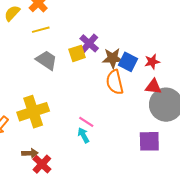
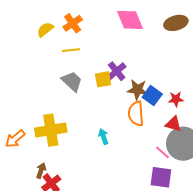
pink line: (86, 122) -> (163, 152), moved
cyan arrow: (83, 135) -> (103, 137), moved
brown arrow: (30, 153) -> (41, 171), turned -77

